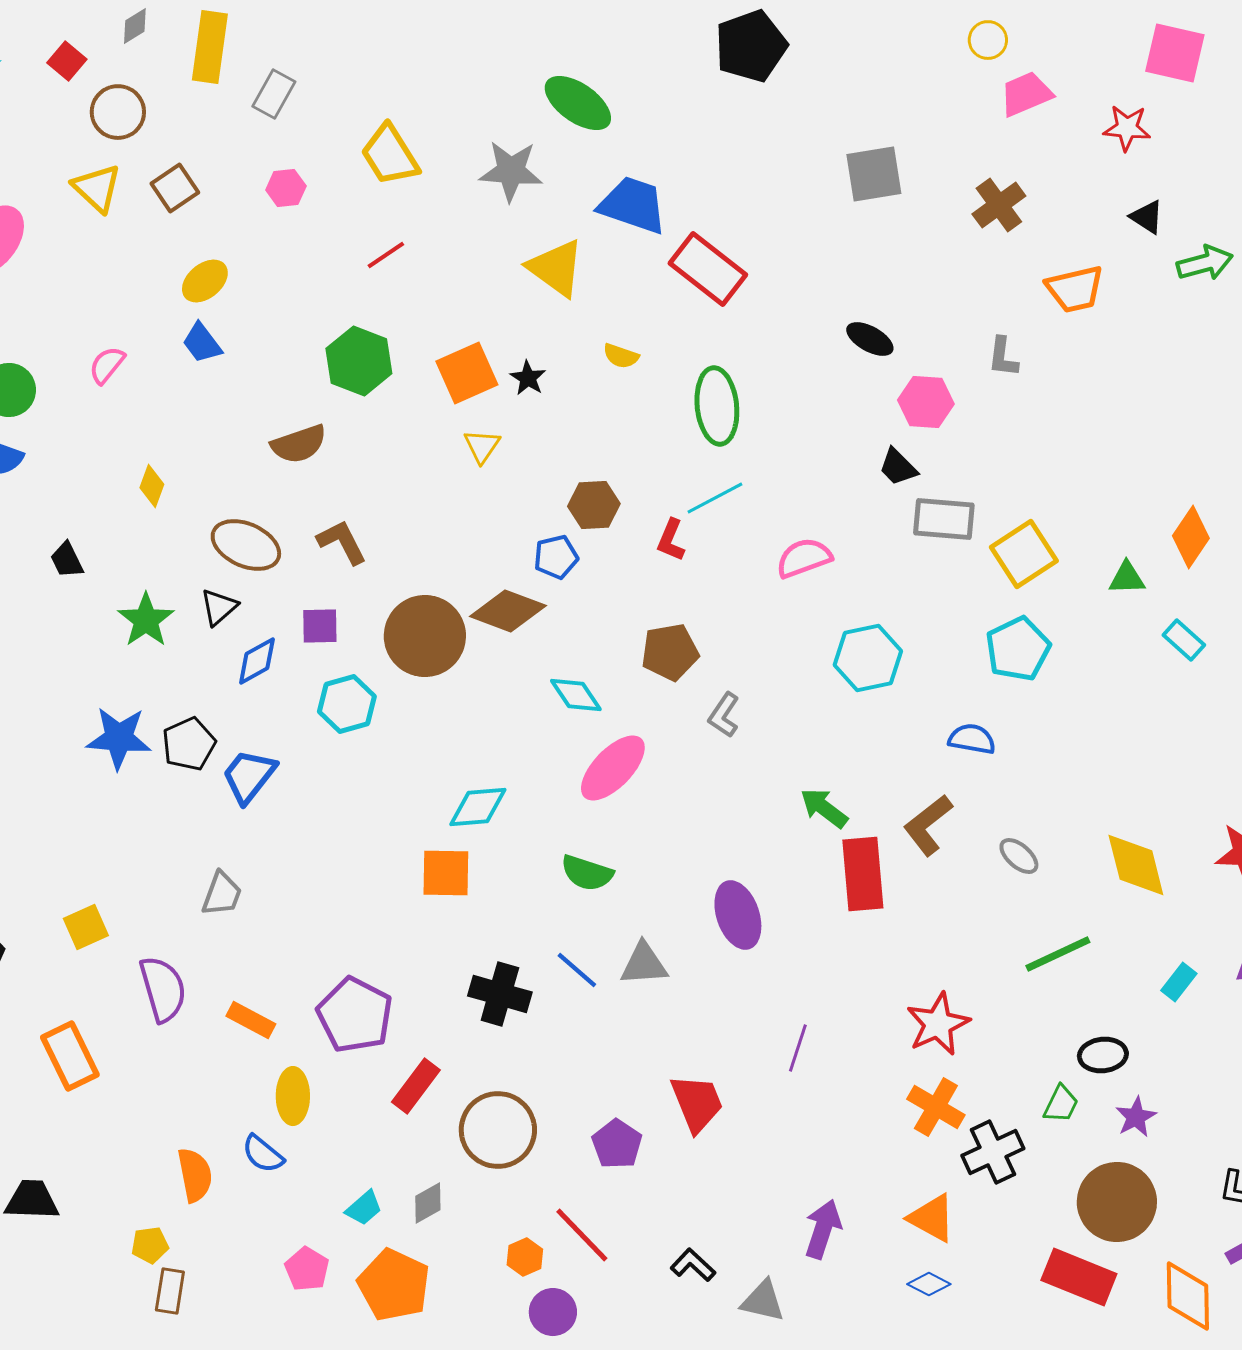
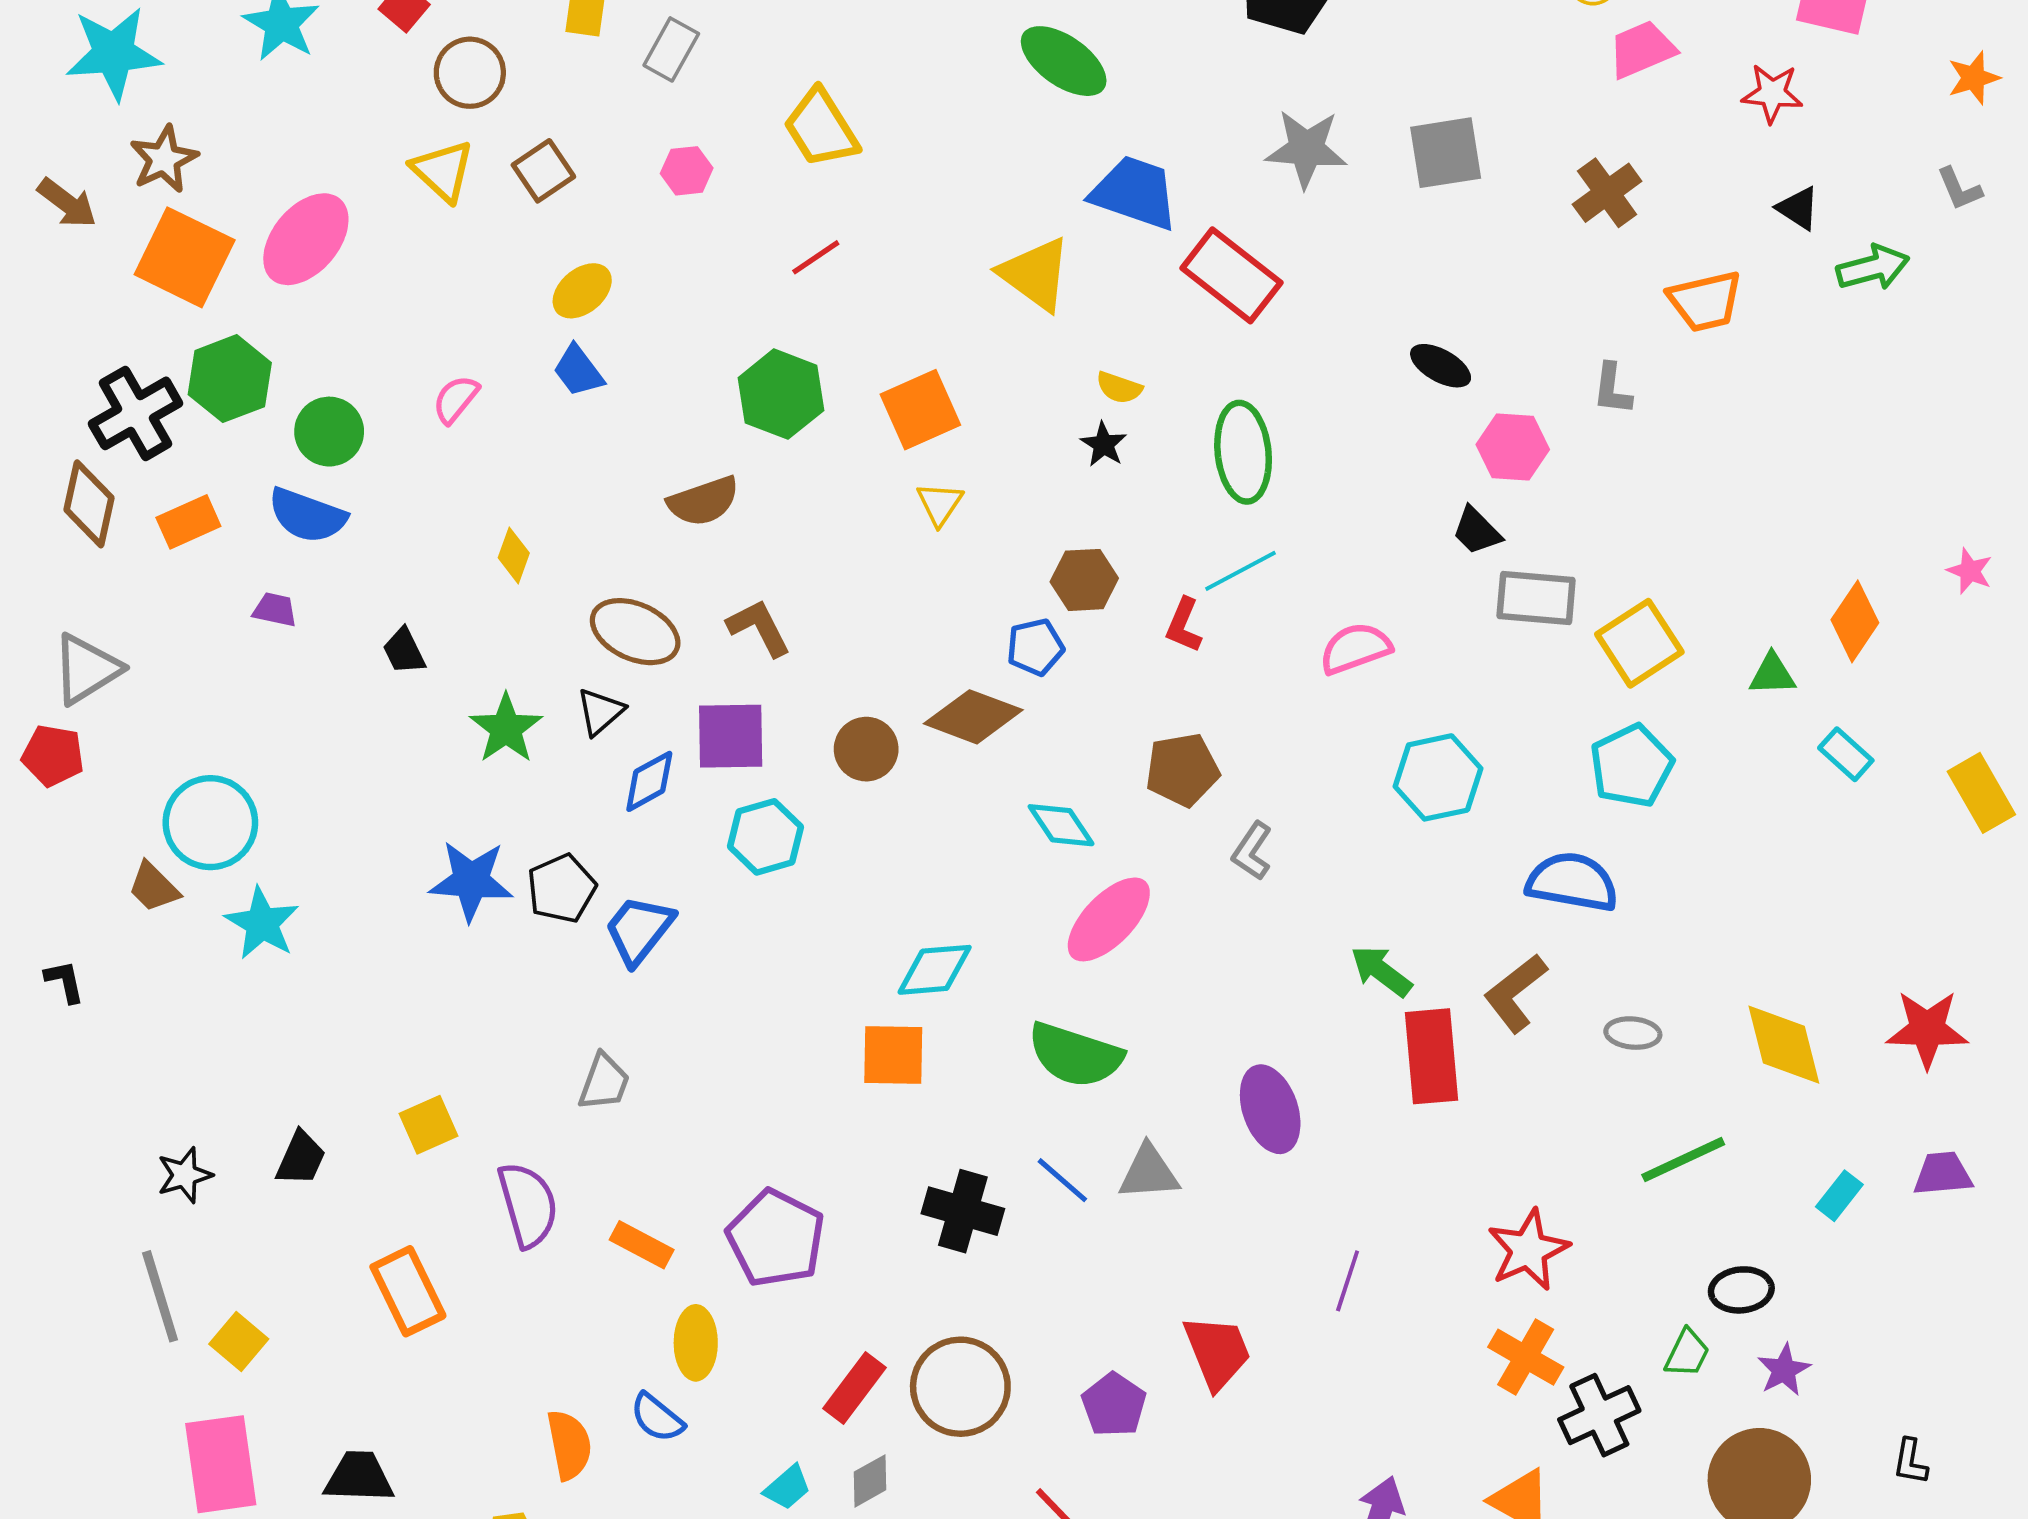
gray star: (511, 171) -> (1306, 149), moved
black star: (528, 378) -> (1104, 444), moved
purple square: (320, 626) -> (731, 736), size x1.5
brown circle: (425, 636) -> (866, 749), size x0.6
blue semicircle: (972, 739) -> (1572, 882), size x1.5
gray ellipse: (1019, 856) -> (1633, 1033), turned -36
green semicircle: (587, 873) -> (1075, 1055), size x1.4
red rectangle: (416, 1086) -> (855, 1388), moved

